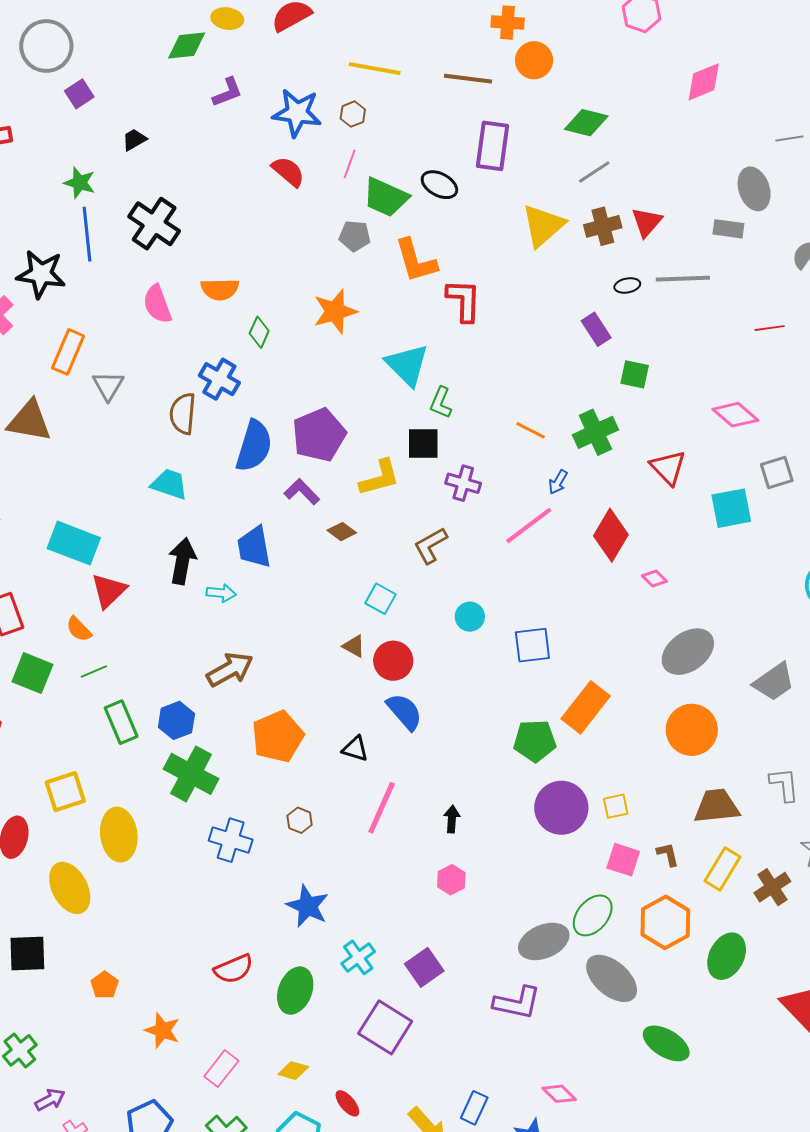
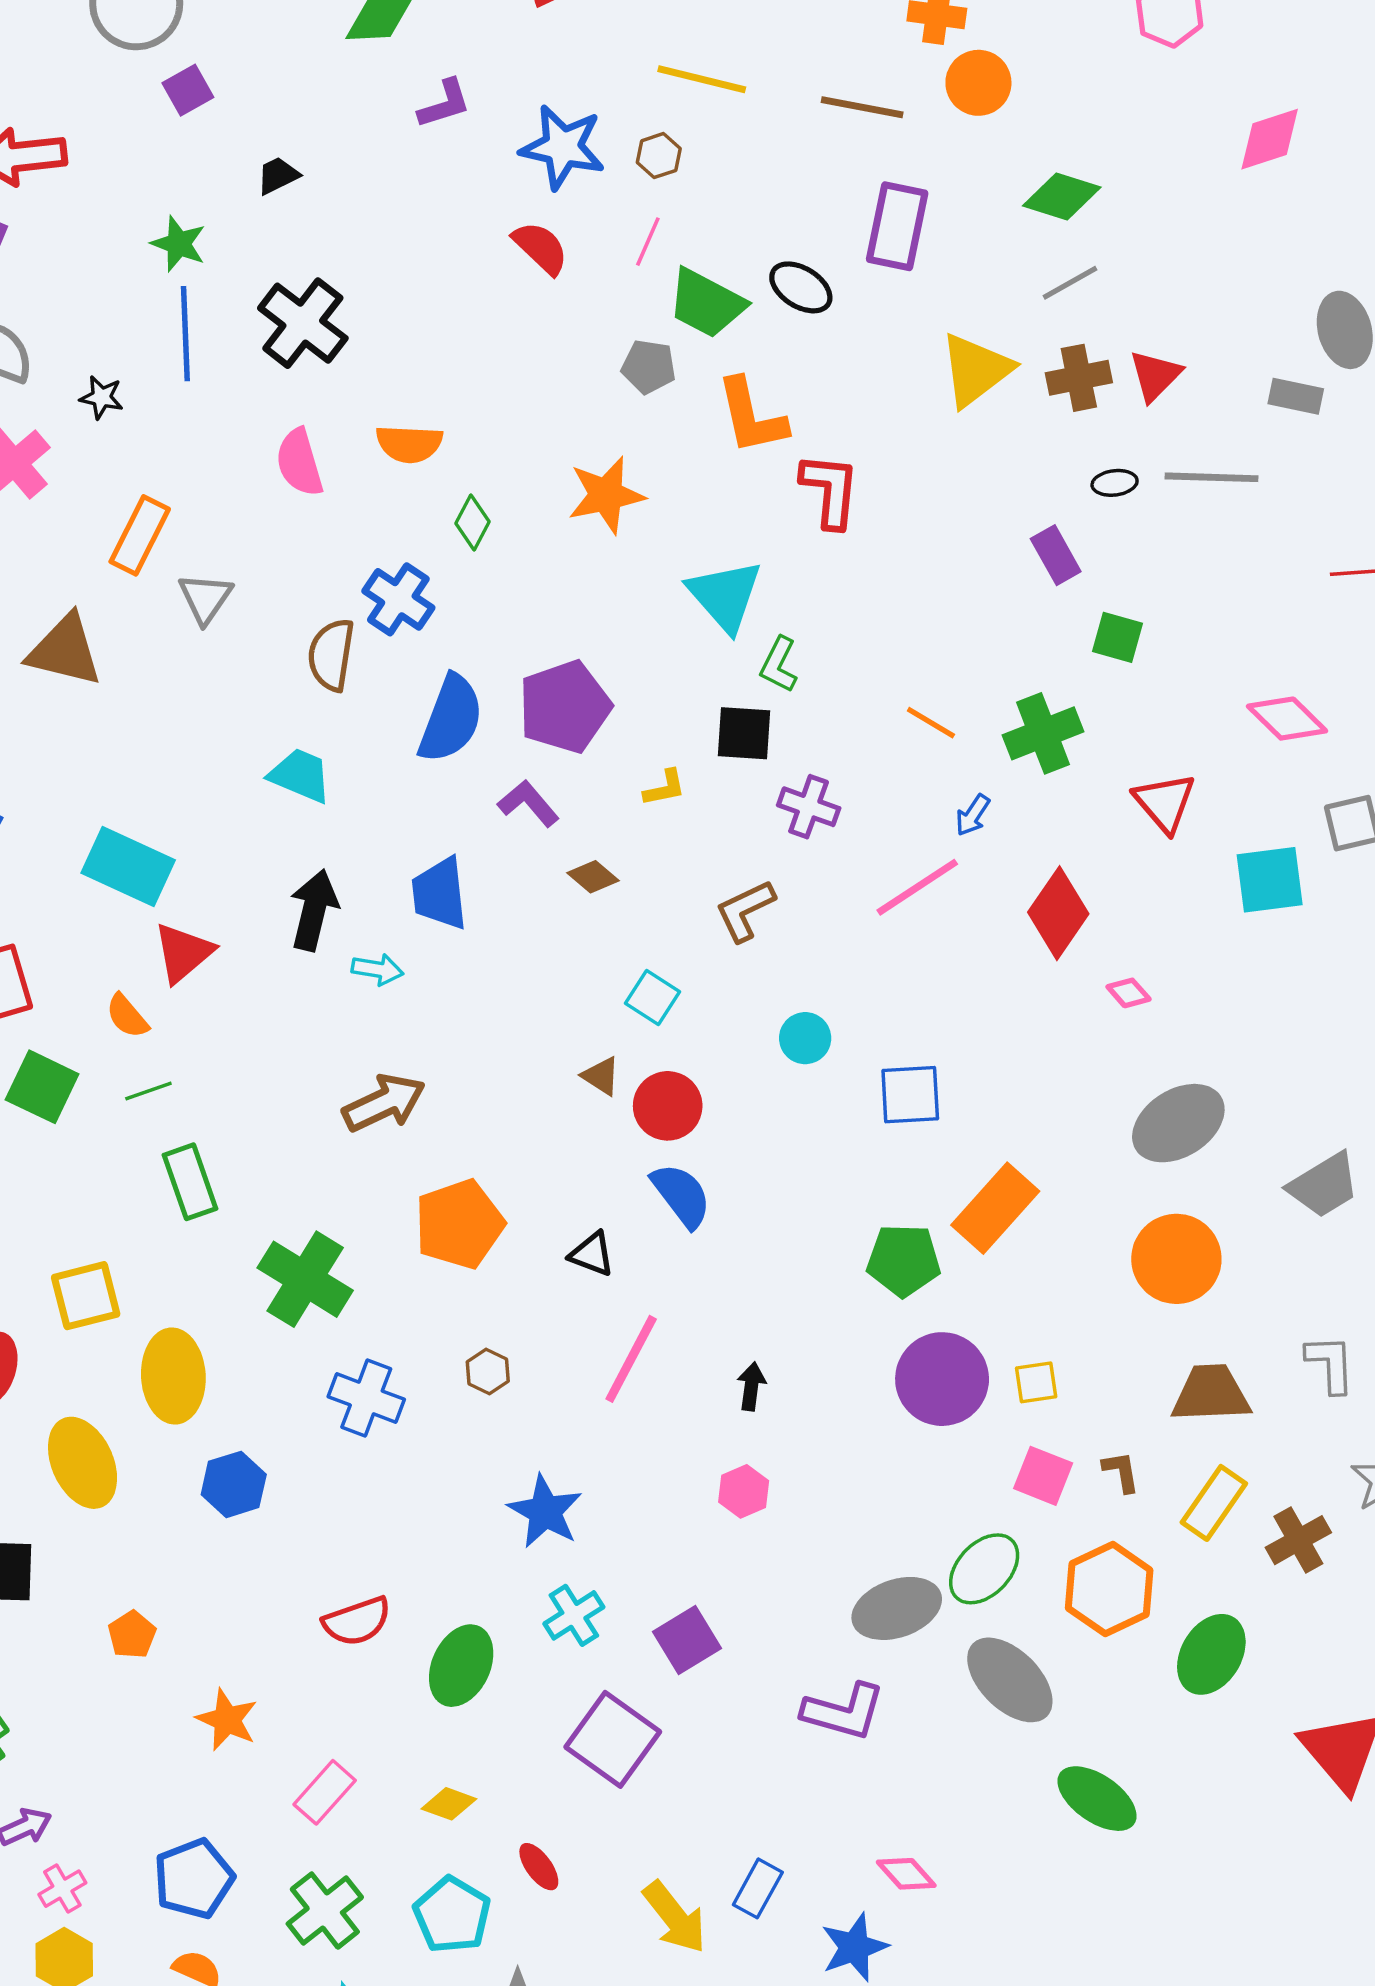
black star: (41, 274) -> (102, 397), size x0.5
yellow L-shape: (380, 478) -> (665, 788), size x0.6
blue hexagon: (176, 720) -> (234, 1484), moved
blue star: (308, 906) -> (545, 1511), moved

